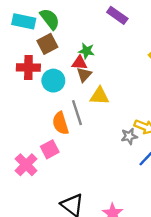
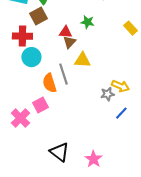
green star: (87, 51) -> (87, 22), moved
cyan circle: (53, 81) -> (31, 57), moved

